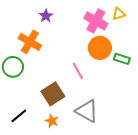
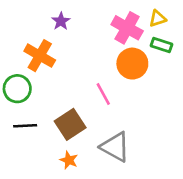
green rectangle: (122, 59) -> (161, 45), moved
black line: (19, 116) -> (25, 126), moved, turned 36

